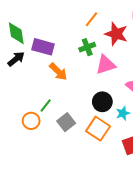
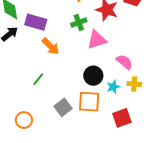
orange circle: (31, 121) -> (24, 120), moved
gray square: (66, 122) -> (63, 107), moved
orange square: (98, 129) -> (89, 102), turned -30

